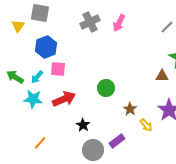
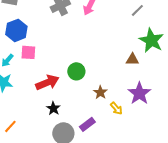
red arrow: (64, 99) -> (47, 82), moved

